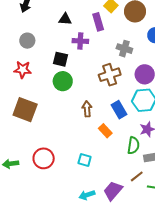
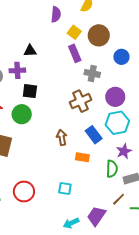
purple rectangle: (98, 22) -> (75, 53), moved
purple cross: (80, 41) -> (17, 70), moved
green circle: (63, 81) -> (22, 114), moved
orange rectangle: (105, 131) -> (82, 157), turned -32

